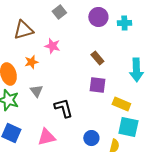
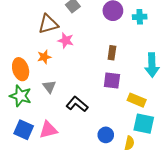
brown triangle: (23, 30) -> (48, 24), moved
brown rectangle: (97, 58) -> (112, 53), turned 48
black L-shape: (63, 108) -> (77, 104), turned -35
pink triangle: (46, 137) -> (48, 130), moved

